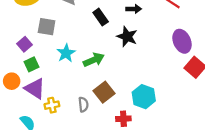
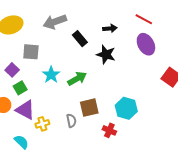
purple ellipse: (182, 41) -> (146, 44), moved
brown square: (104, 92) -> (89, 108), turned 30
red cross: (123, 119) -> (109, 130), turned 32

